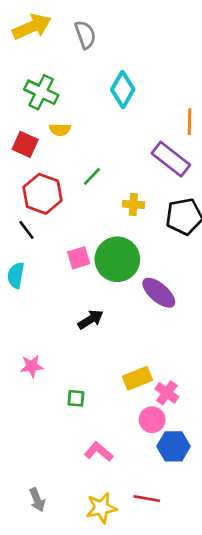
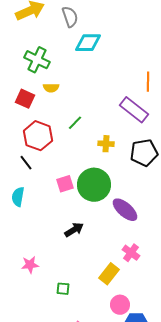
cyan diamond: (123, 90) -> (88, 43), moved, turned 60
yellow rectangle: (137, 378) -> (109, 274), turned -30
pink cross: (167, 393) -> (131, 253), moved

